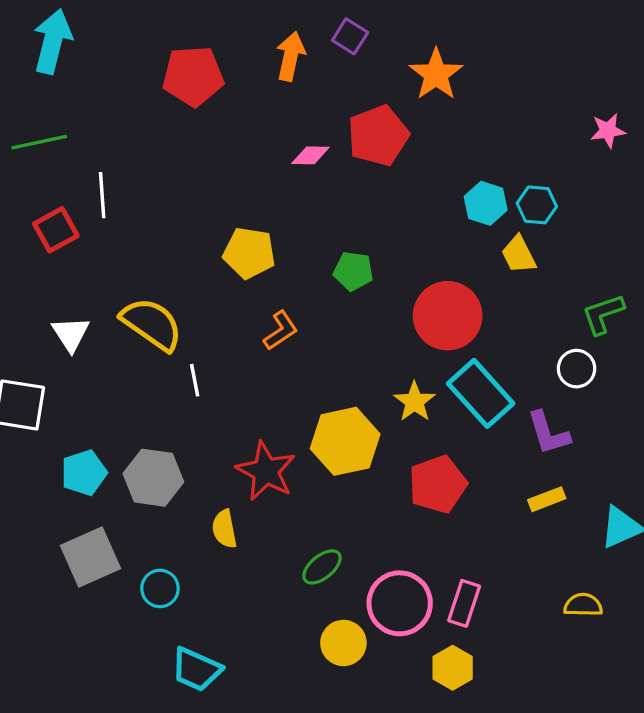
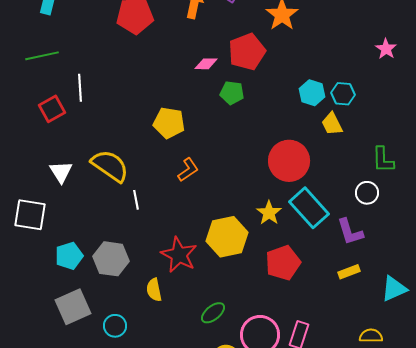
pink star: (608, 131) -> (386, 49), turned -30
green pentagon: (353, 271) -> (232, 93), moved
green L-shape: (603, 314) -> (383, 160), turned -72

